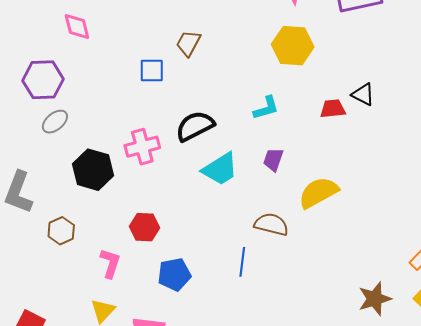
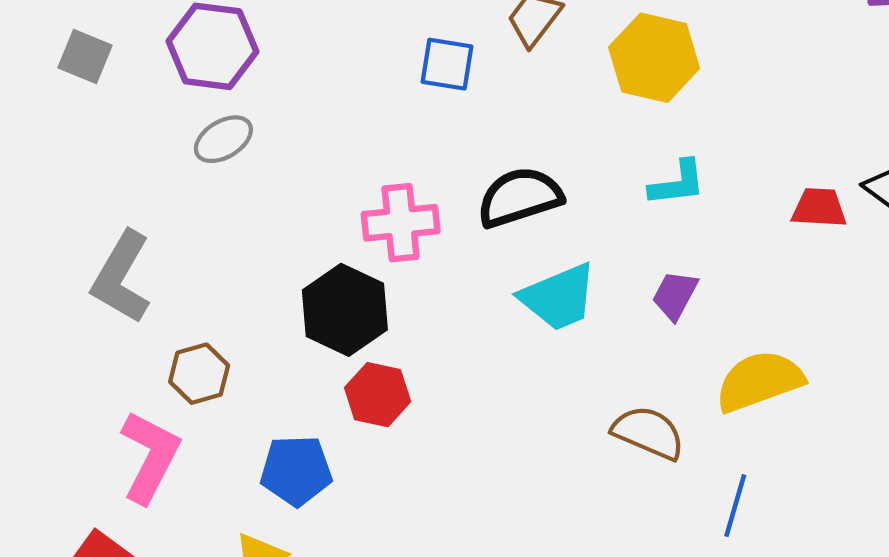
yellow hexagon: (293, 46) -> (654, 58), moved
black hexagon: (93, 170) -> (345, 310), moved
blue line: (242, 262) -> (735, 506), moved
pink L-shape: (110, 263) -> (150, 457), moved, size x1.4
blue pentagon: (174, 274) -> (296, 471), moved

